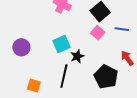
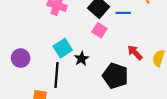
blue line: (122, 29) -> (123, 13), moved
black line: (64, 76) -> (57, 75), moved

